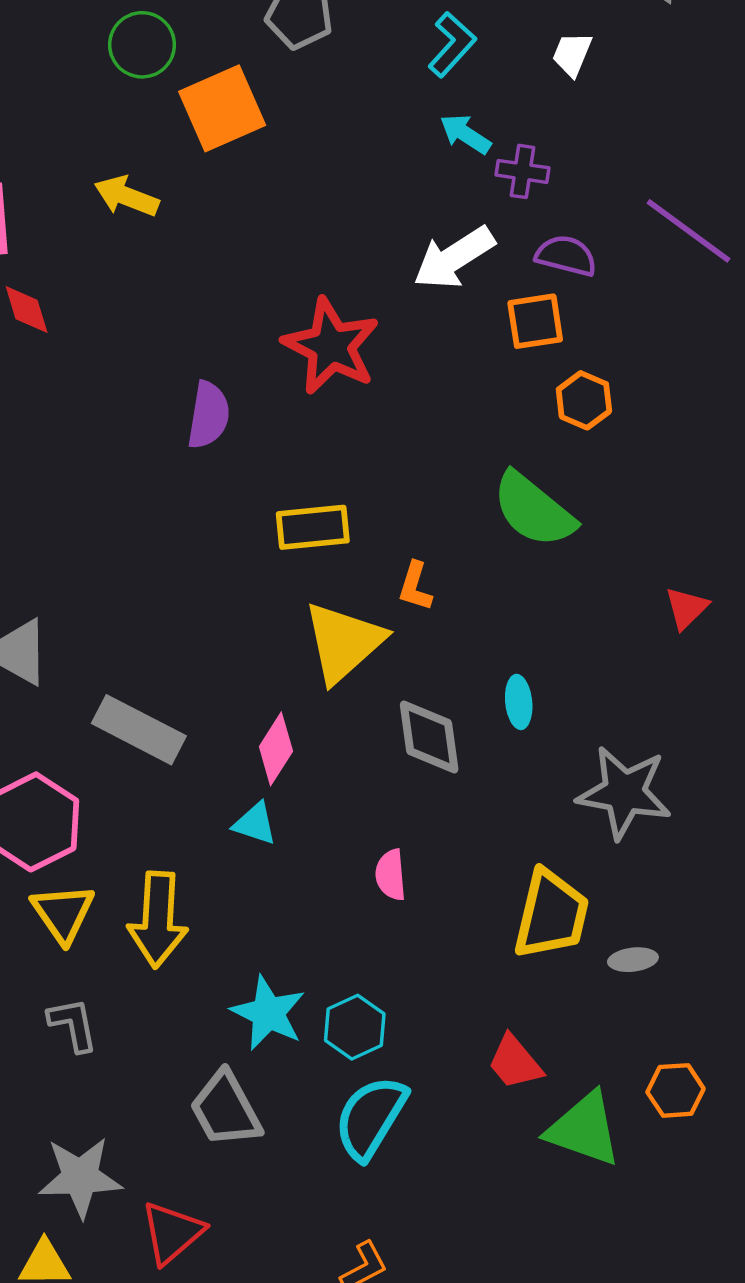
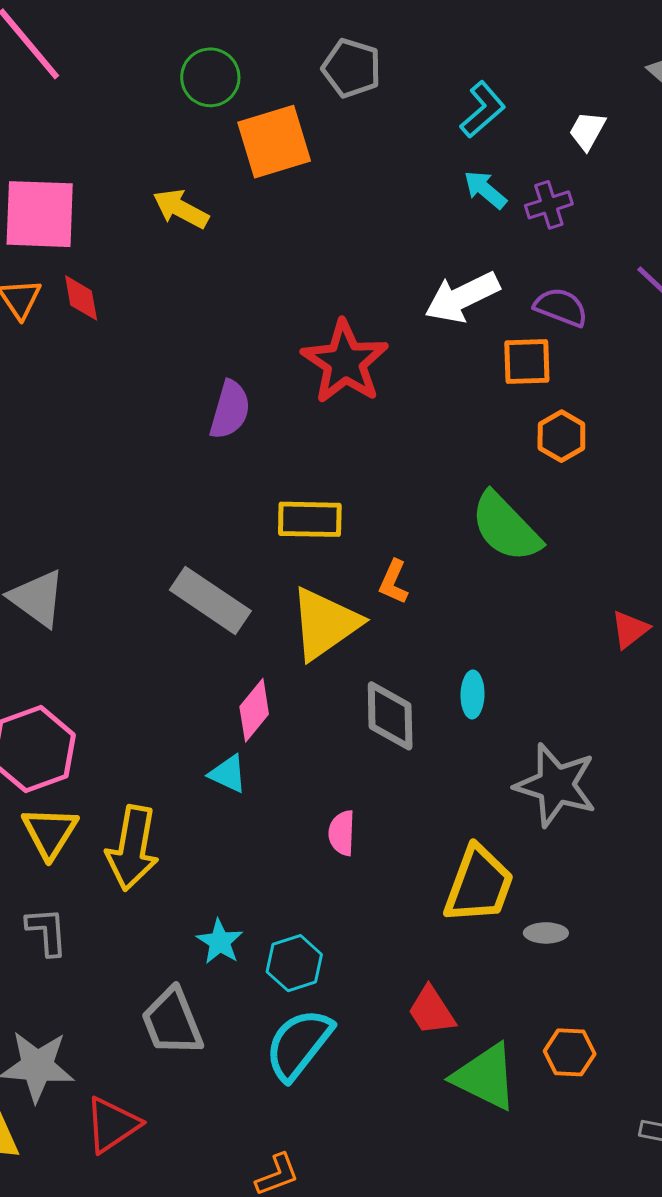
purple cross: (522, 171) -> (549, 205), moved, turned -33
gray rectangle: (139, 730) -> (210, 600), moved
cyan star: (268, 1013) -> (220, 942), size x0.7

